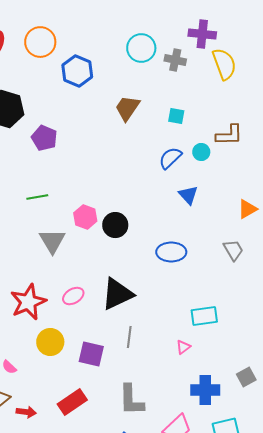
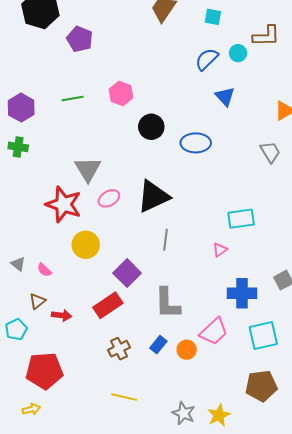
pink hexagon: (85, 217) -> (121, 93), moved
gray triangle: (52, 241) -> (88, 169), moved
blue ellipse: (171, 252) -> (196, 143), moved
red star: (28, 302) -> (64, 204), turned -30
purple square: (91, 354) -> (127, 273), moved, turned 32

